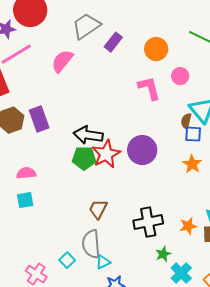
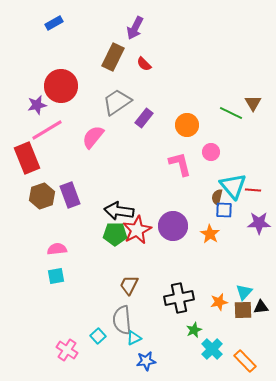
orange star: (192, 164) -> (210, 234), moved

